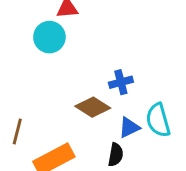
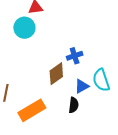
brown diamond: (93, 107) -> (56, 74), turned -65

